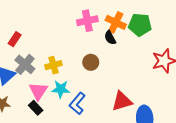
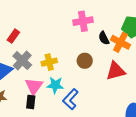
orange cross: (116, 22) -> (120, 42), moved
red triangle: (122, 101) -> (116, 71), moved
black rectangle: (36, 108) -> (31, 102), turned 48

